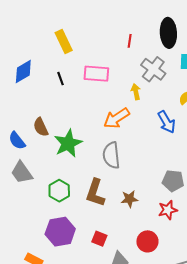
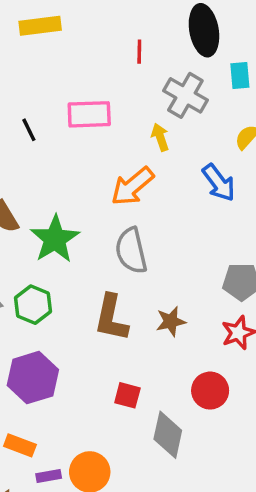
yellow rectangle: (64, 41) -> (40, 26), moved, turned -65
green hexagon: (59, 191) -> (33, 305), moved
purple hexagon: (60, 232) -> (33, 378), moved

